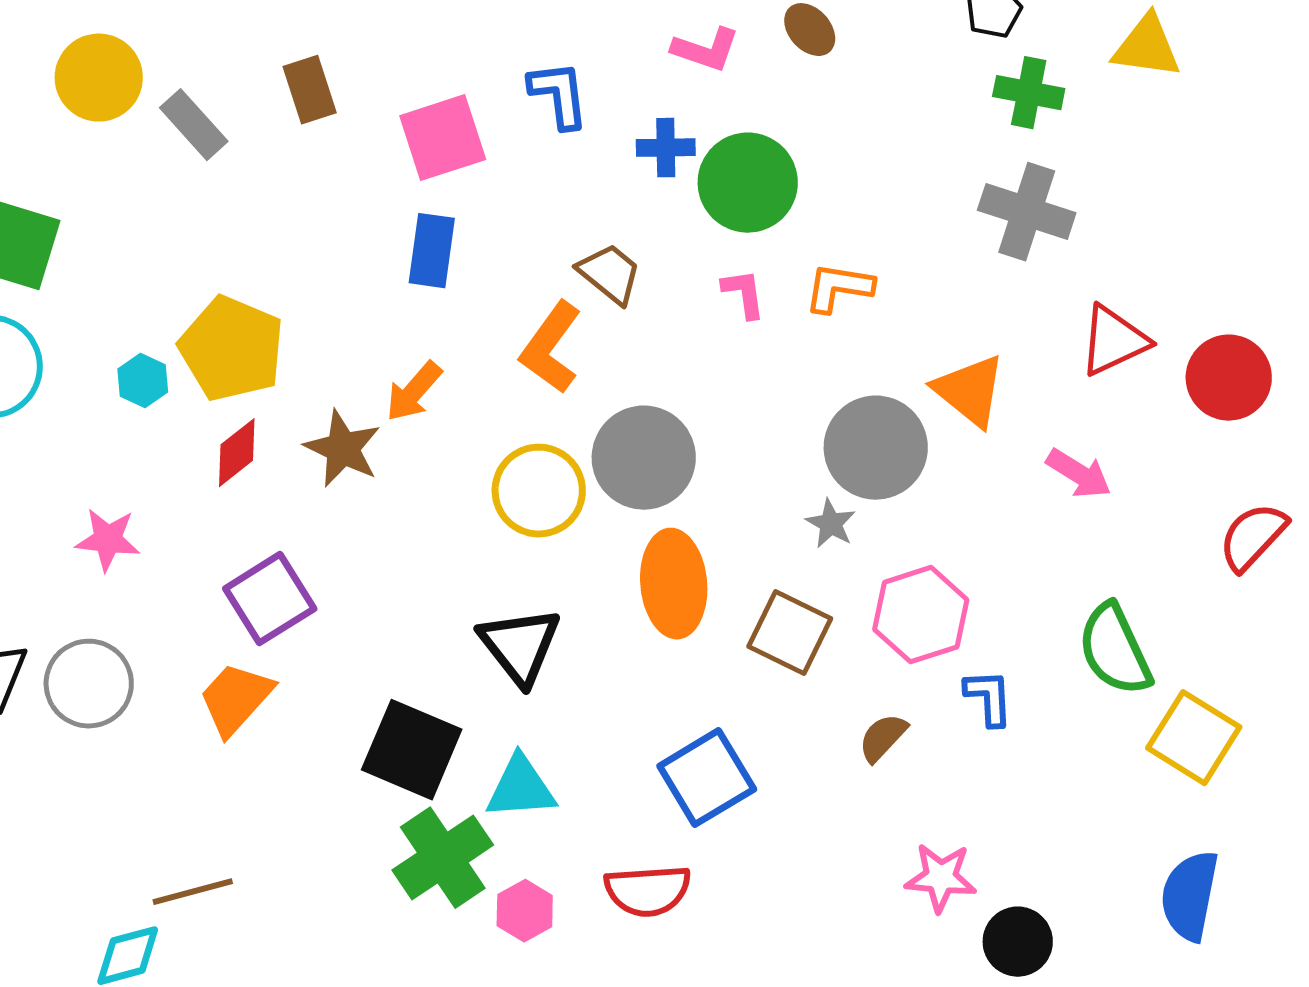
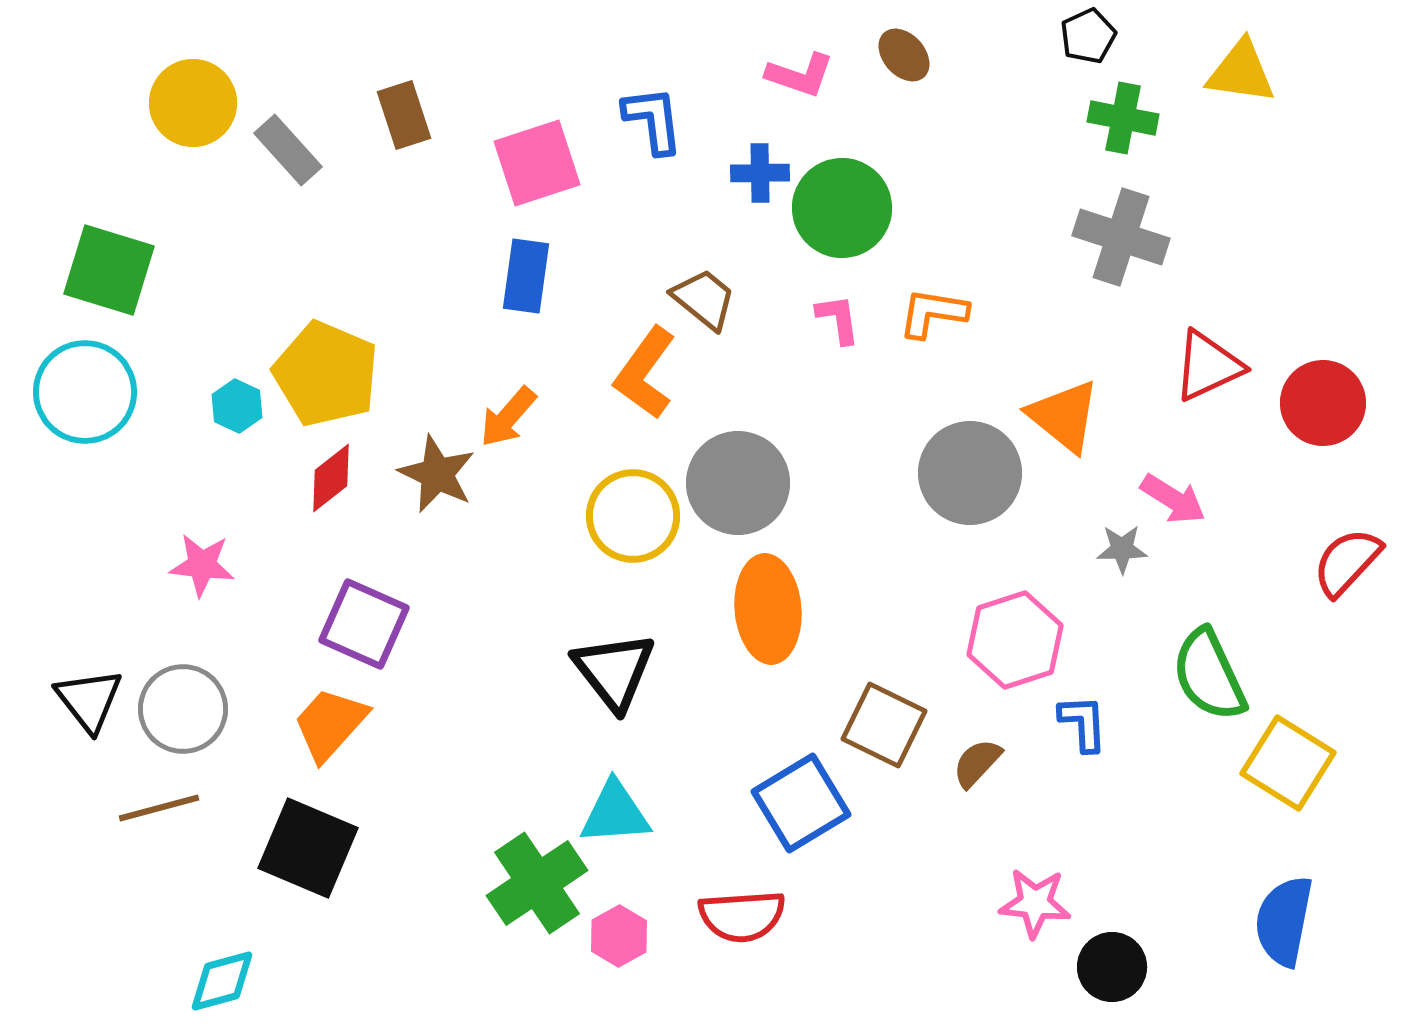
gray star: (831, 524) -> (1122, 549), moved, turned -30
purple square: (270, 599) -> (364, 624), turned -34
brown square: (790, 633) -> (884, 725), moved
black square: (412, 750) -> (308, 848), moved
brown line: (193, 892) -> (159, 808), moved

